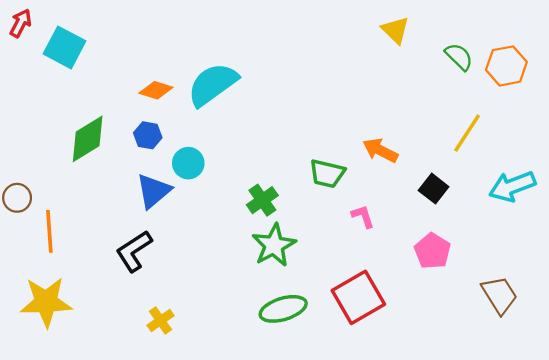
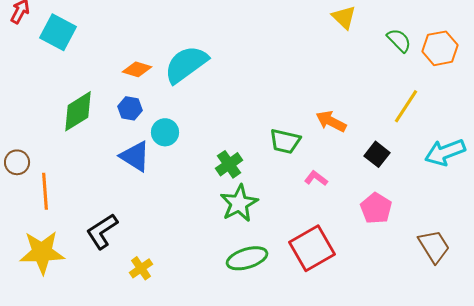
blue triangle: (154, 191) -> (135, 156), turned -48
pink L-shape: (363, 216) -> (316, 178), turned -35
black L-shape: (134, 251) -> (102, 231), moved

